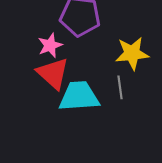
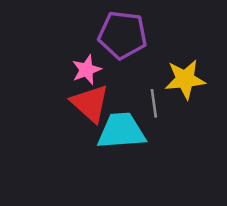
gray line: (120, 87) -> (154, 103), moved

